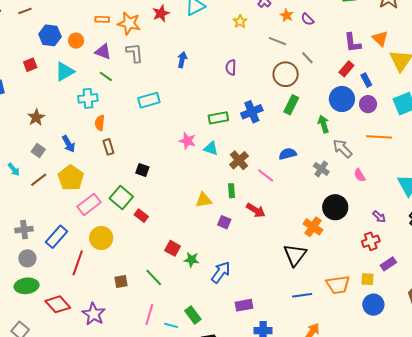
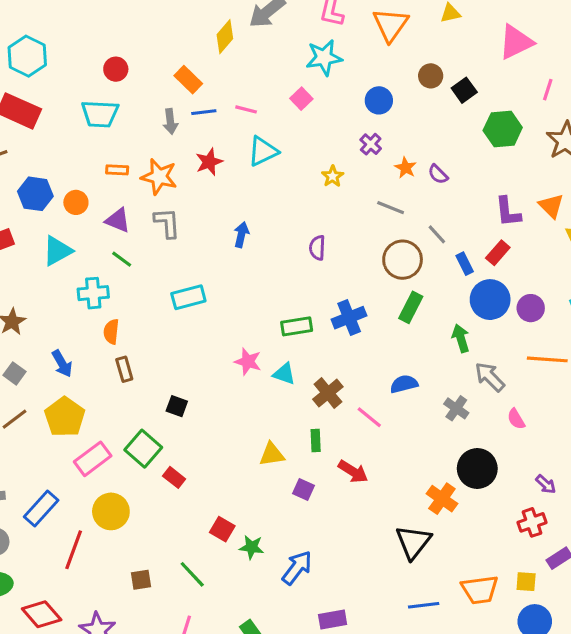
blue rectangle: (366, 80) -> (465, 264), moved

